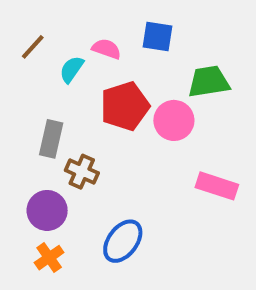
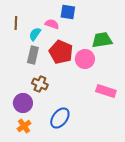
blue square: (158, 37) -> (68, 12), moved
brown line: (33, 47) -> (16, 23), turned -40
red pentagon: (125, 106) -> (61, 52), turned -30
gray rectangle: (51, 139) -> (33, 55), moved

